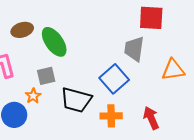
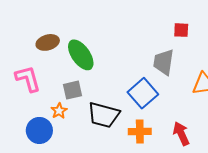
red square: (151, 18) -> (181, 30), size x0.6

